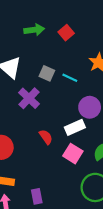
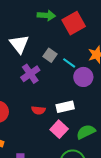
red square: (66, 33) -> (74, 23), size x1.6
purple circle: (90, 107) -> (83, 77), moved
red semicircle: (46, 137) -> (38, 110), turned 120

